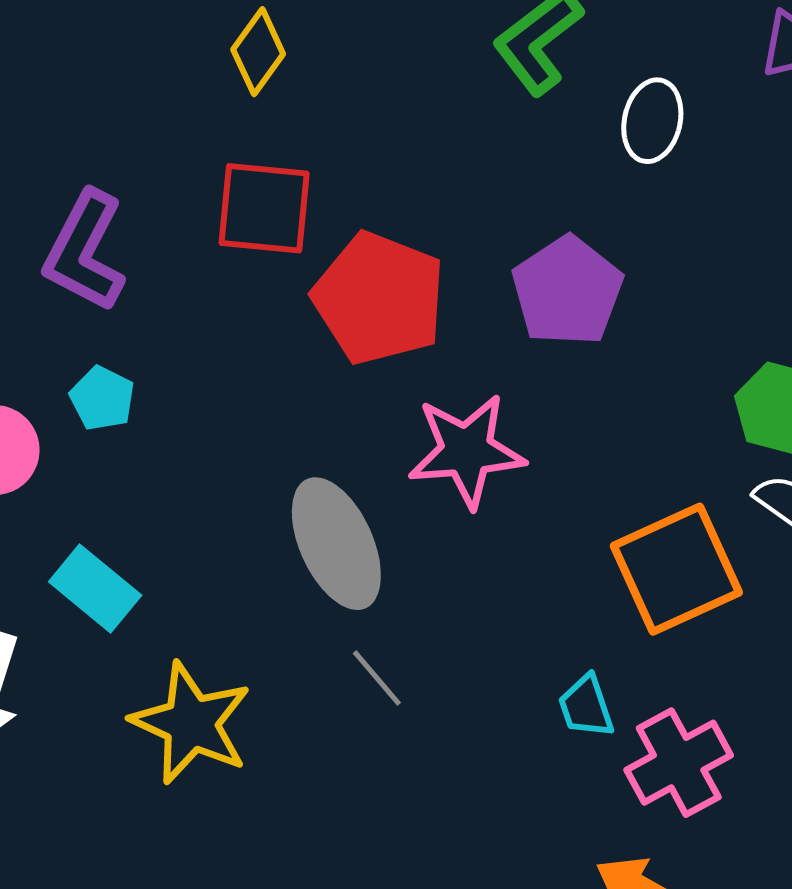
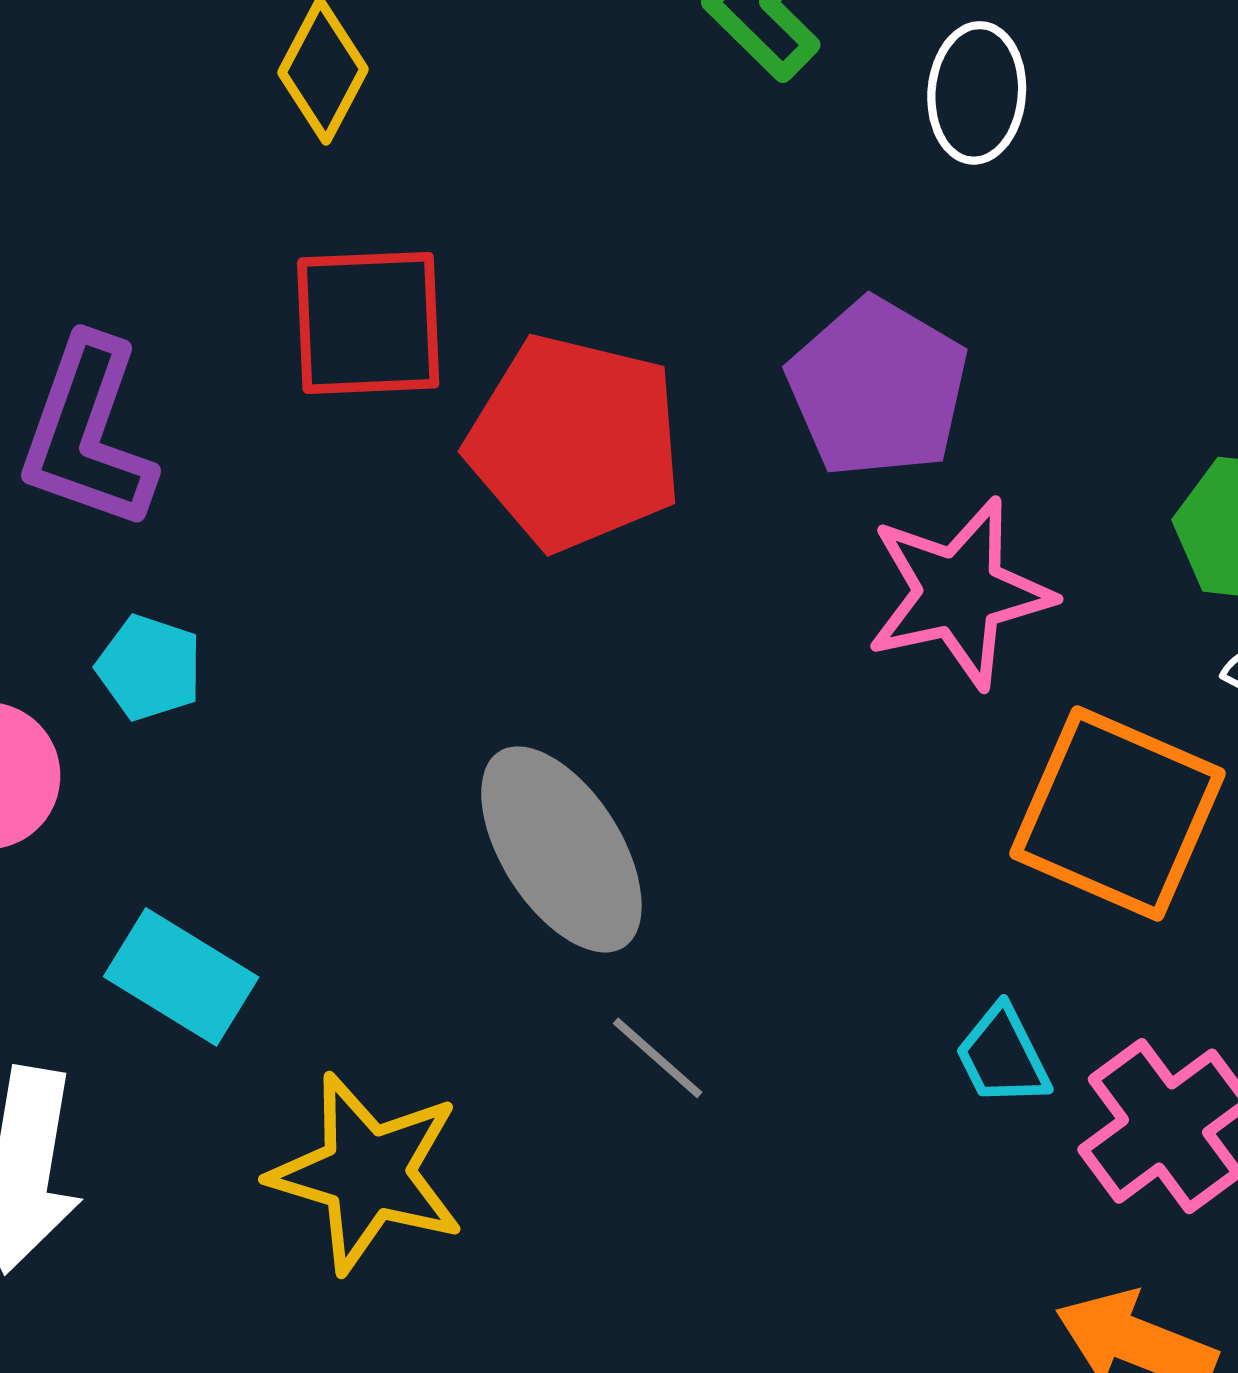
pink star: (466, 451) -> (959, 593), moved
orange square: (676, 569) -> (1118, 813), turned -34

